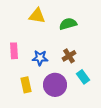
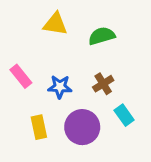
pink rectangle: (14, 51) -> (21, 76), turned -35

